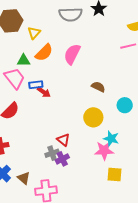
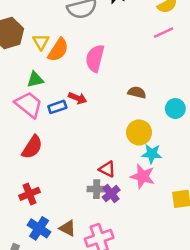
orange semicircle: (44, 53) -> (58, 50), moved
red arrow: (44, 92) -> (78, 98), moved
cyan star: (111, 138) -> (152, 154), moved
pink star: (104, 151) -> (143, 176), moved, turned 30
gray cross: (52, 153) -> (97, 189), turned 32

